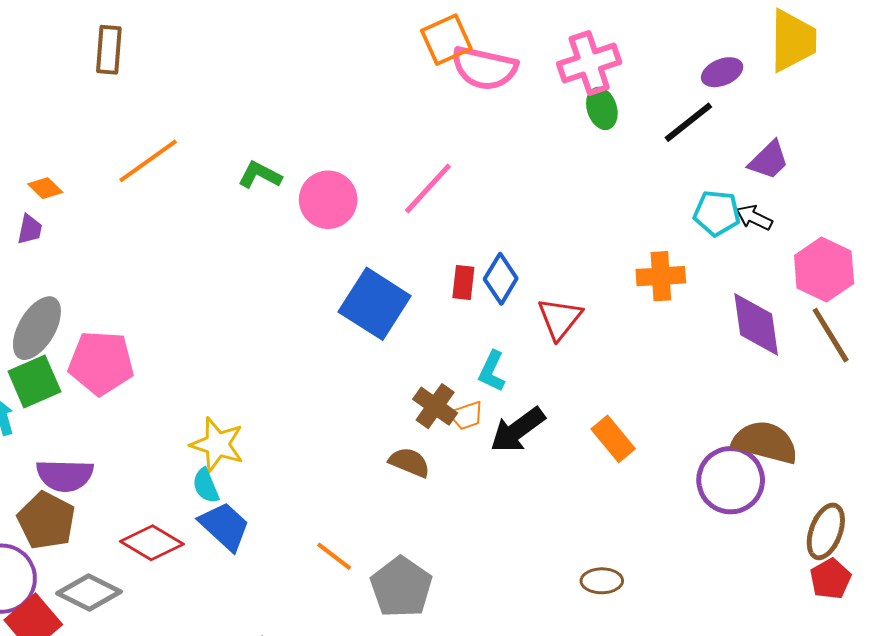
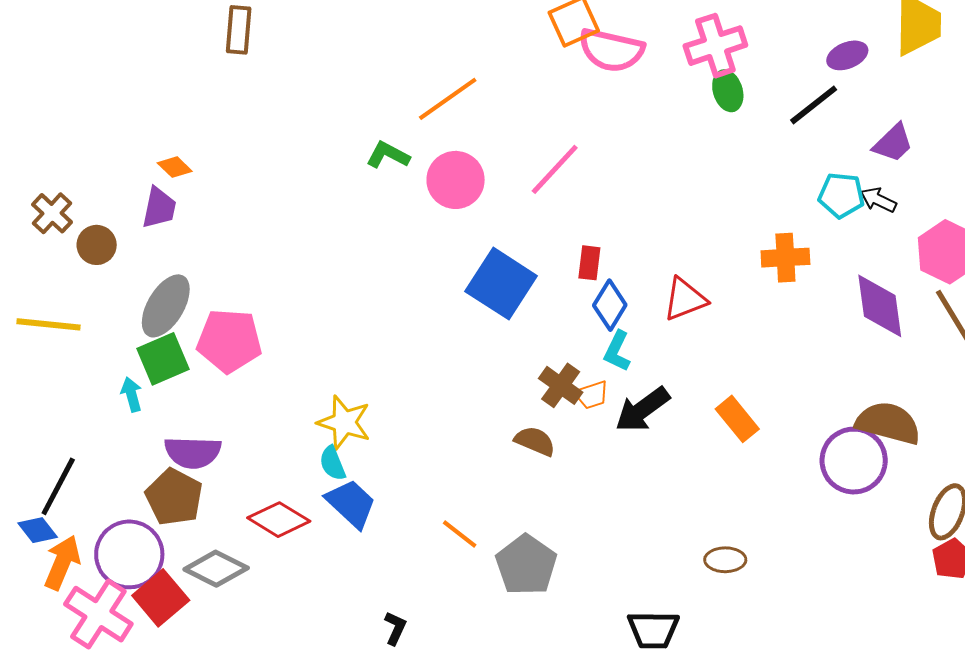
orange line: (148, 161) -> (448, 99), moved
purple trapezoid: (30, 229) -> (159, 208), size x1.4
blue diamond: (501, 279) -> (610, 305), moved
red triangle: (560, 319) -> (685, 299), turned 30

